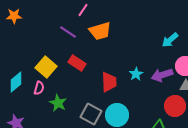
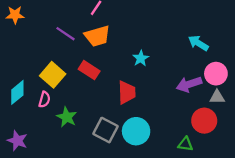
orange trapezoid: (100, 31) -> (97, 36), moved
purple line: (68, 32) -> (66, 34), moved
cyan arrow: (170, 40) -> (198, 43), turned 72
cyan star: (136, 74) -> (141, 58), moved

